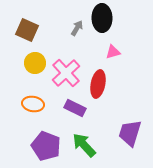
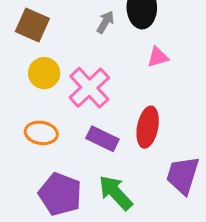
red ellipse: (98, 84) -> (148, 127), moved

